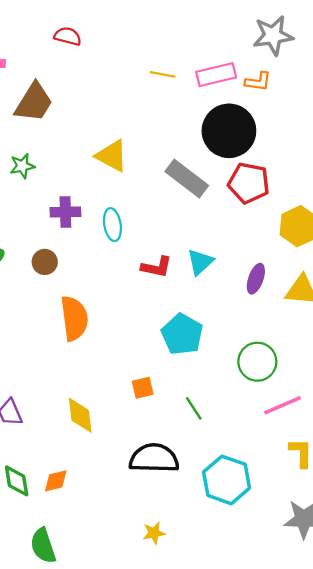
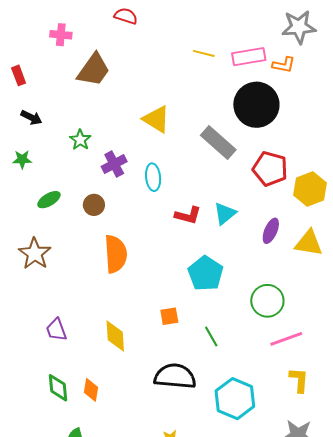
green star: (22, 166) -> (80, 140), moved, turned -30
red pentagon: (249, 183) -> (270, 169), moved
purple cross: (65, 212) -> (114, 164), turned -30
orange diamond: (56, 481) -> (91, 390), turned -70

